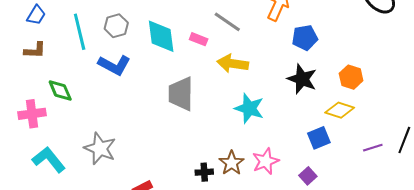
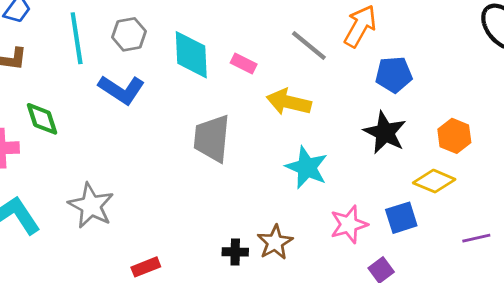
gray line: (227, 22) -> (309, 46), moved
pink star: (266, 161) -> (349, 224), moved

